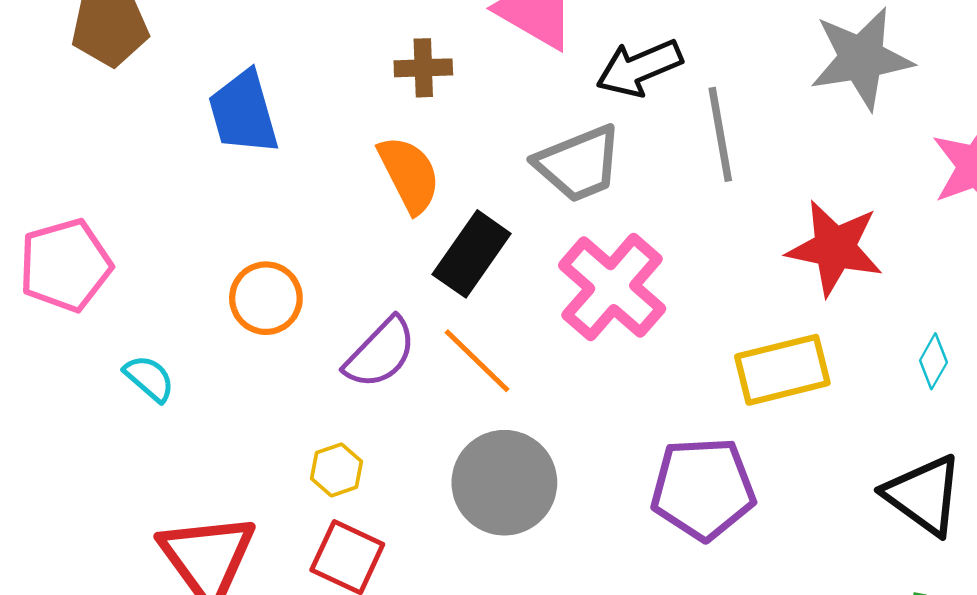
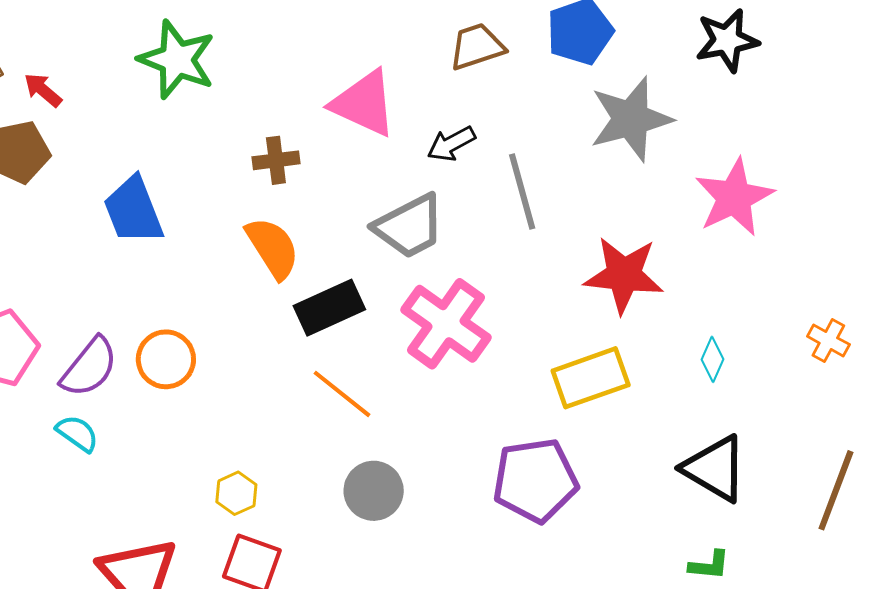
black arrow: (639, 68) -> (451, 144), size x0.7
black rectangle: (472, 254) -> (329, 308), turned 36
purple semicircle: (380, 353) -> (89, 367), moved
gray circle: (504, 483) -> (374, 491), size x0.7

